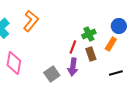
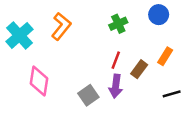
blue circle: (119, 26) -> (159, 15), moved
green cross: (89, 34) -> (118, 24), moved
brown rectangle: (91, 54) -> (139, 69), turned 56

